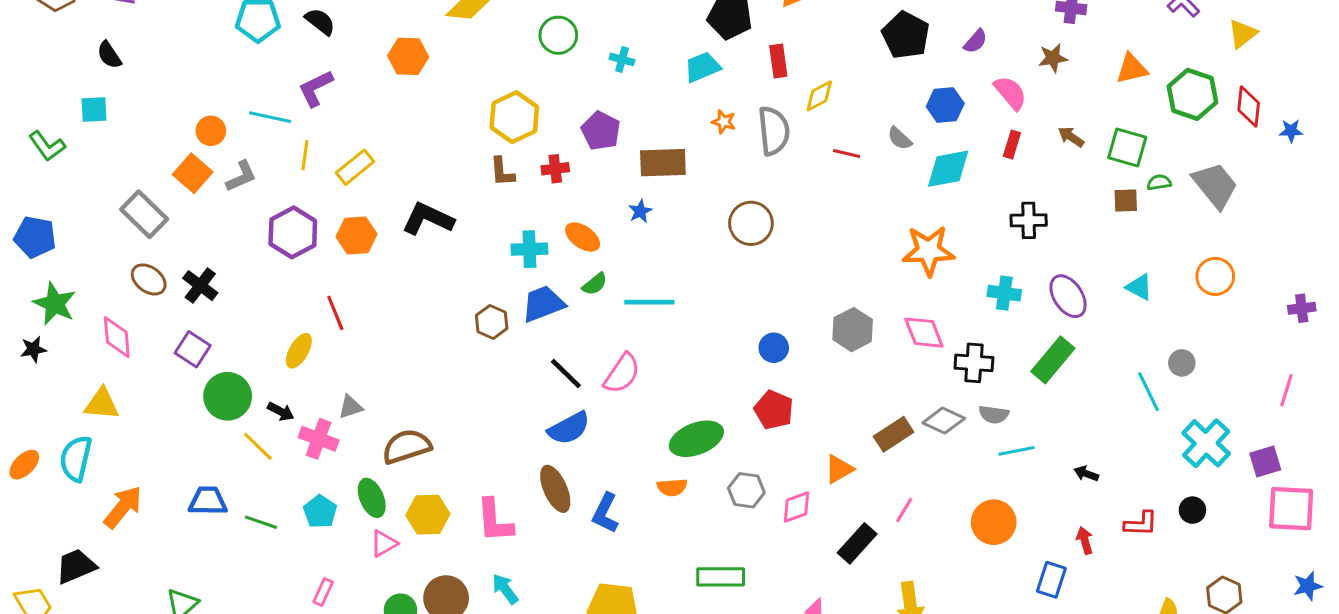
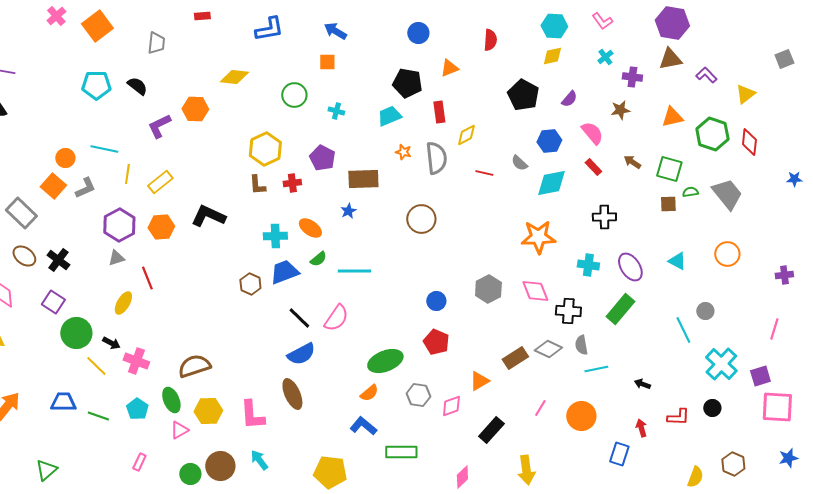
purple L-shape: (316, 88) -> (159, 126), moved
blue star: (1291, 131) -> (794, 179), moved
red rectangle: (1012, 144) -> (593, 167), turned -60
gray triangle: (350, 407) -> (116, 258), moved
gray semicircle: (994, 414) -> (581, 345), turned 72
orange semicircle: (672, 487) -> (369, 393), turned -36
pink line: (904, 510) -> (540, 408), moved
blue L-shape: (605, 513) -> (363, 426), moved, turned 104

